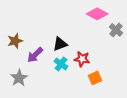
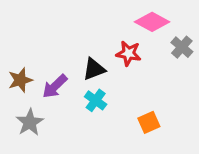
brown star: (15, 41) -> (20, 80), moved
red star: (82, 59) -> (129, 53), moved

